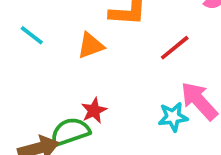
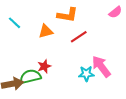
red line: (175, 48) -> (79, 37), moved

